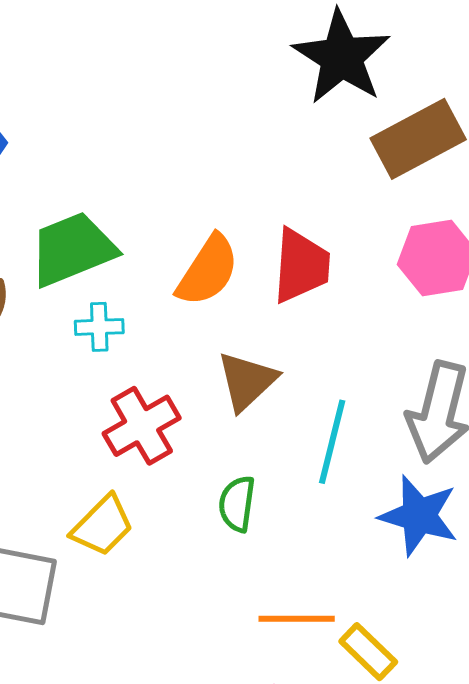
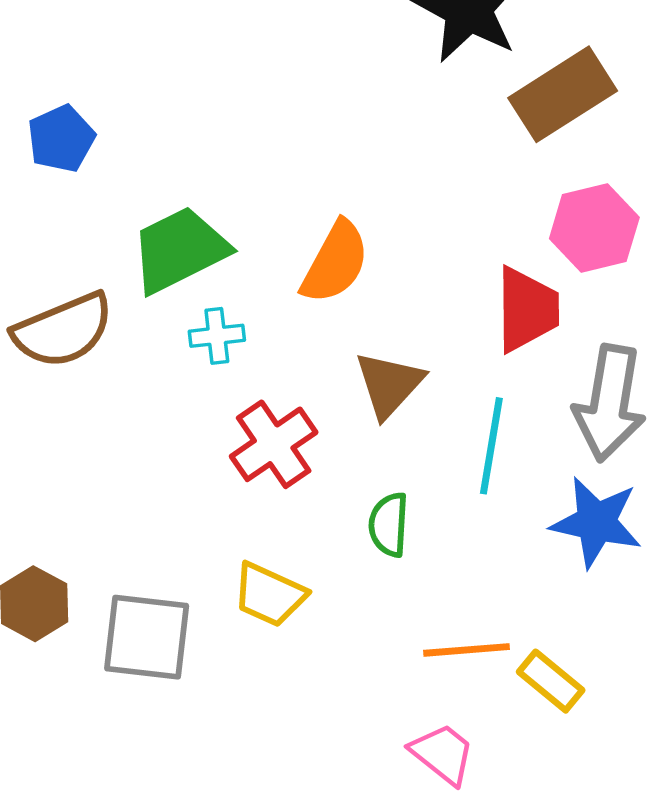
red trapezoid: (301, 266) -> (527, 309), moved
yellow trapezoid: (102, 526) -> (269, 595), moved, turned 74

